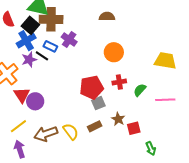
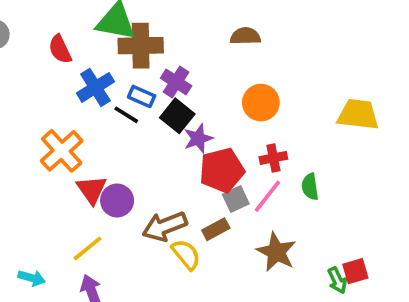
black square: (30, 25) -> (177, 116), moved
purple star: (29, 60) -> (198, 138), moved
green semicircle: (140, 90) -> (310, 187), moved, turned -48
pink line: (165, 100) -> (267, 196), moved, turned -48
brown star: (118, 119) -> (276, 252), moved, size x1.5
brown rectangle: (95, 126) -> (216, 229), moved
red square: (134, 128) -> (355, 271), moved
brown arrow: (46, 134) -> (165, 226), moved

